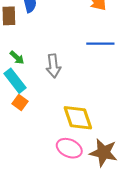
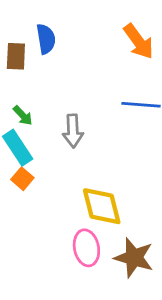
pink ellipse: (69, 148) -> (86, 248), turned 50

